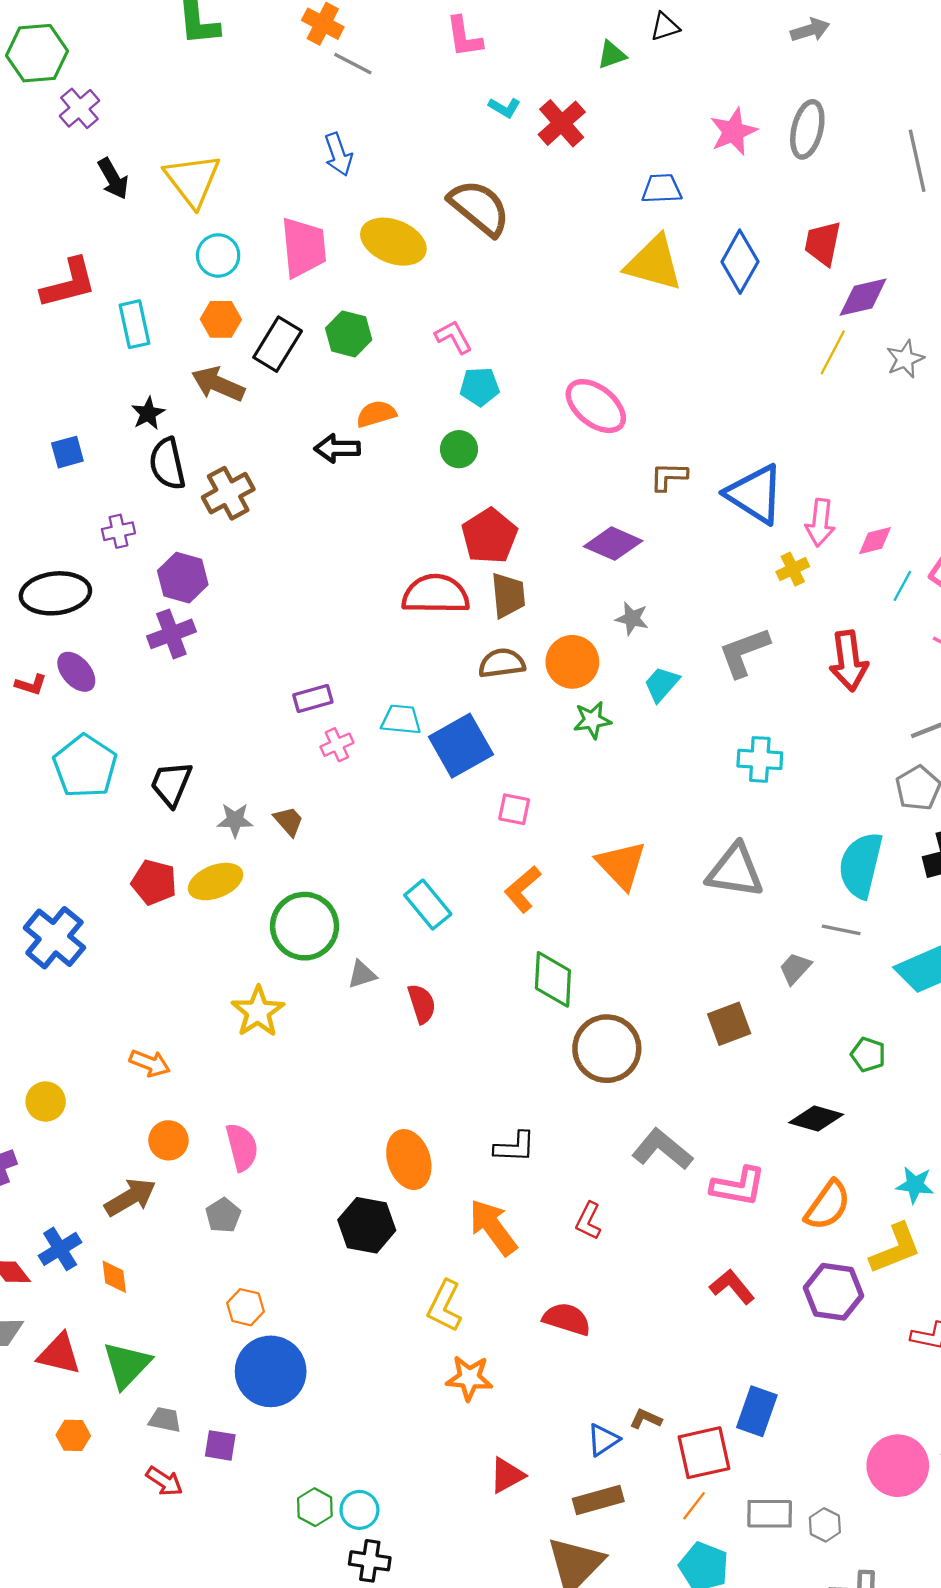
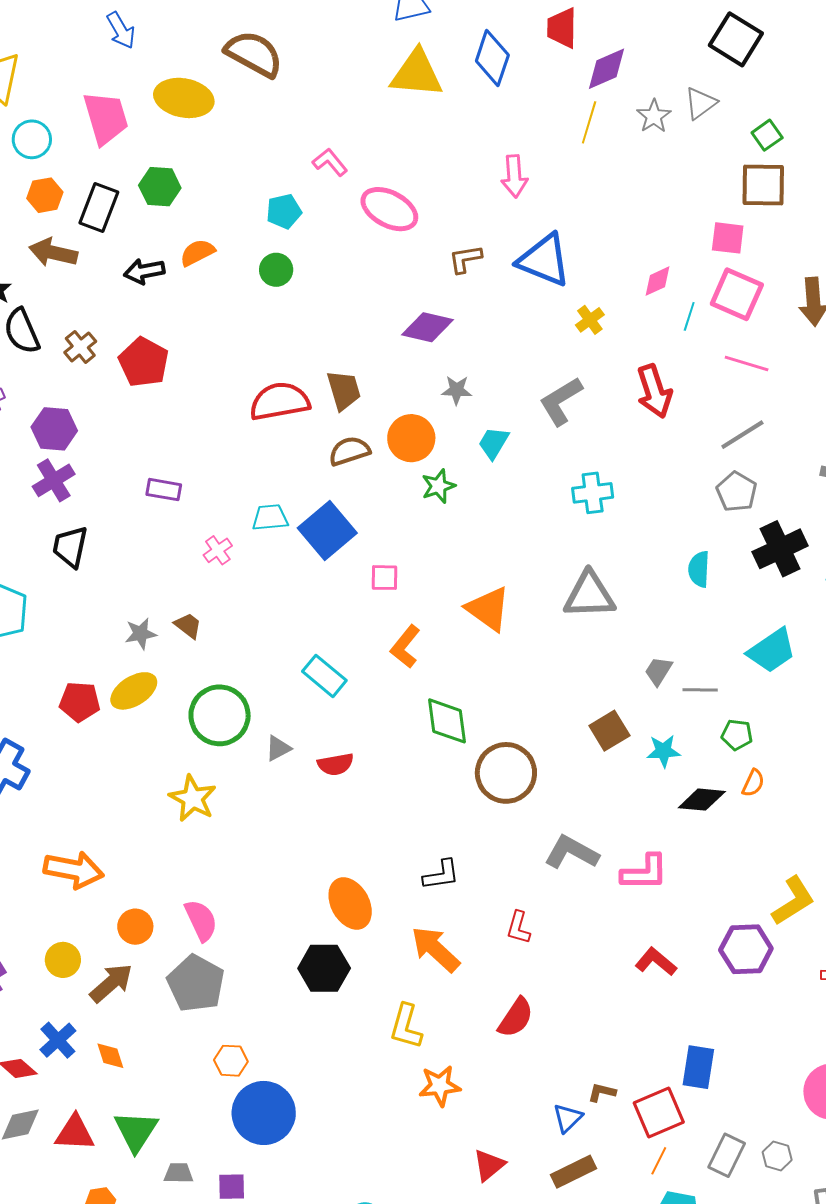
pink L-shape: (454, 337) -> (330, 162), moved
black arrow: (337, 448) -> (144, 271), moved
brown cross: (228, 493) -> (80, 347), size x0.7
pink arrow: (820, 523) -> (514, 176), moved
red pentagon: (489, 536) -> (144, 362), moved
purple rectangle: (313, 699) -> (164, 490), moved, turned 36
black trapezoid: (171, 784) -> (70, 547), moved
cyan semicircle: (861, 865) -> (699, 569), size x0.6
gray line: (841, 930) -> (700, 690), moved
red semicircle: (422, 1004) -> (336, 764), turned 108
orange arrow: (150, 1063) -> (74, 870), moved, size x1.6
yellow circle: (46, 1102) -> (63, 960), moved
cyan star: (915, 1185) -> (663, 751), moved
orange semicircle: (828, 1205) -> (753, 783), moved, size x0.6
gray pentagon: (223, 1215) -> (196, 983), size x1.8
red semicircle: (567, 1319) -> (516, 1018), turned 117
gray rectangle: (770, 1514) -> (727, 1155), turned -54

